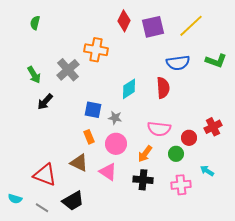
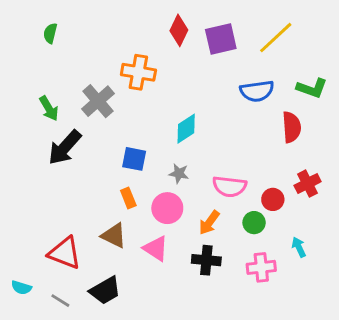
red semicircle: (163, 88) -> (292, 127), moved
black arrow: (45, 102) -> (65, 147), size x1.5
gray star: (115, 118) -> (179, 173), moved
cyan arrow: (207, 171) -> (299, 247), turned 32

